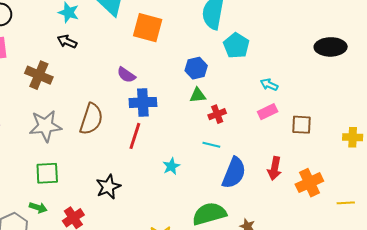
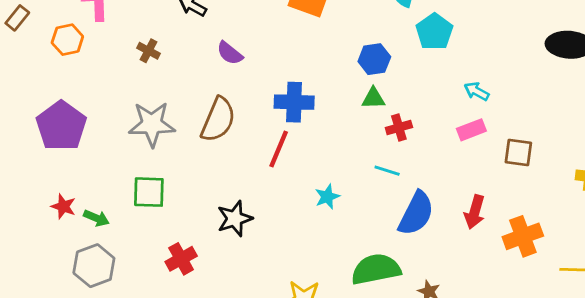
brown cross: (39, 75) -> (149, 51), size x0.6
purple semicircle: (126, 75) -> (230, 53), moved
green arrow: (38, 208) -> (96, 218), moved

